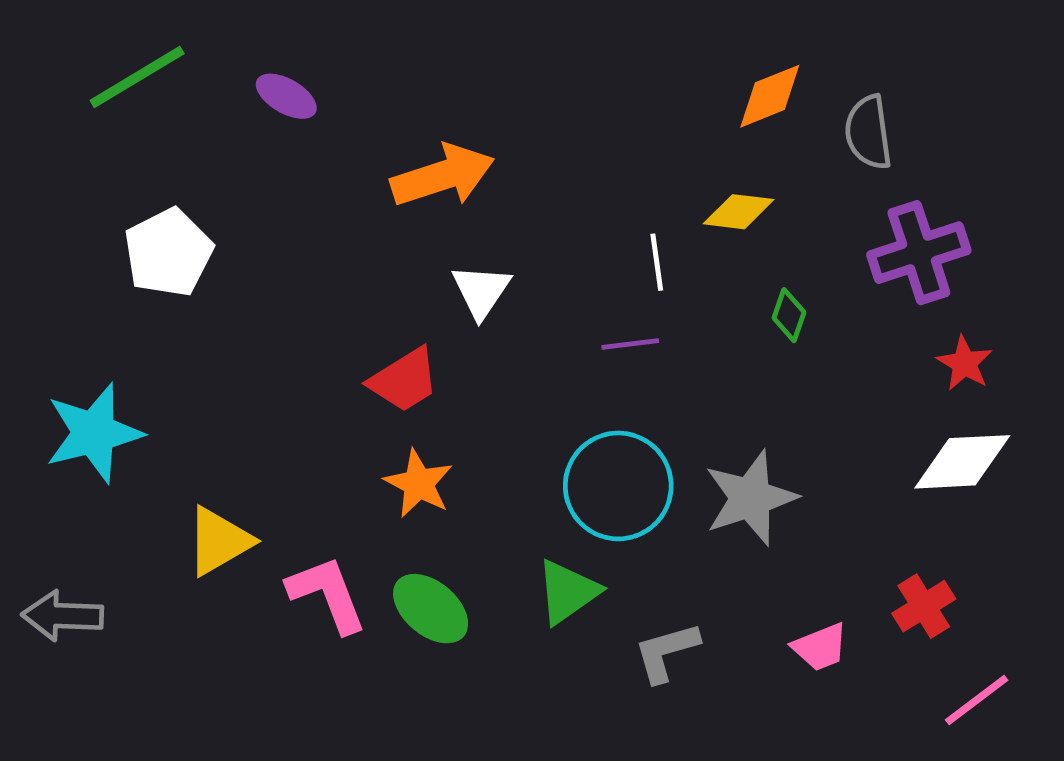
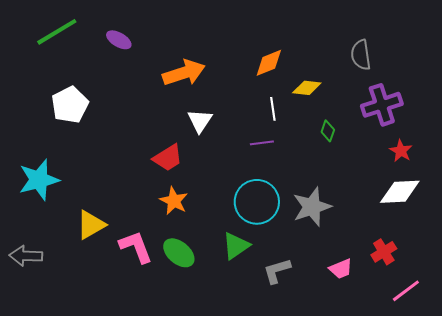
orange diamond: (770, 96) -> (269, 63), moved

